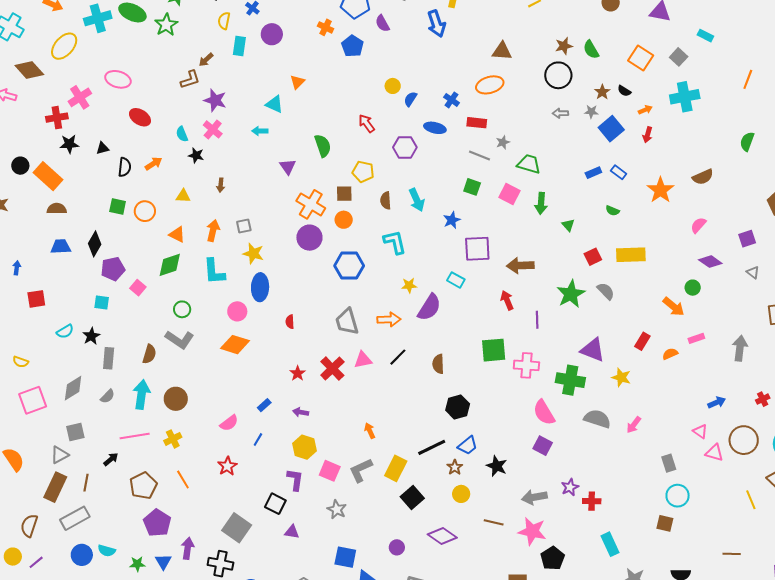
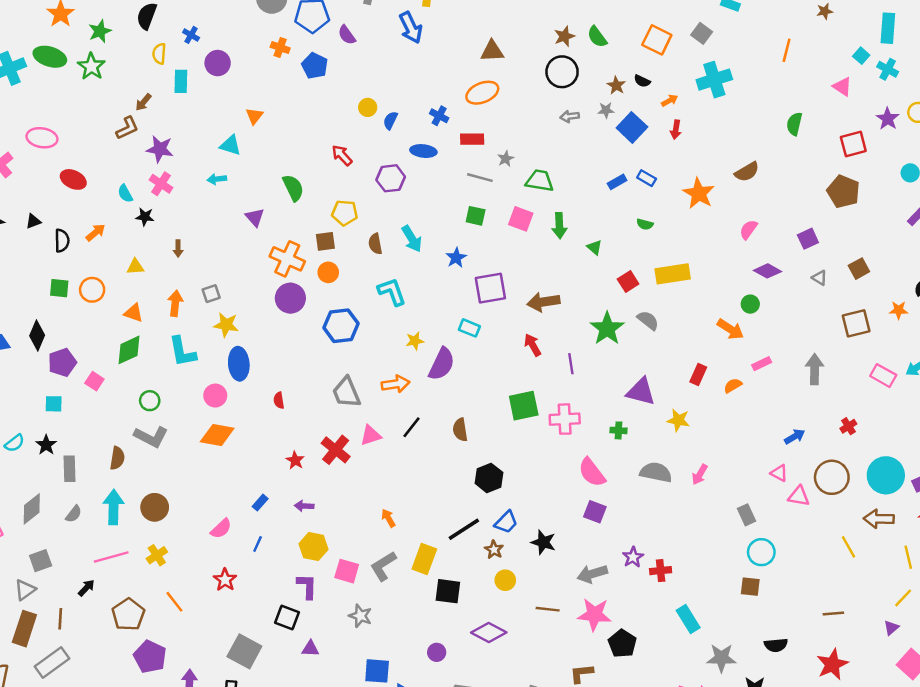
green cross: (570, 380) -> (619, 430), size x0.5
black square: (412, 498) -> (448, 591), turned -35

